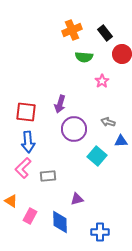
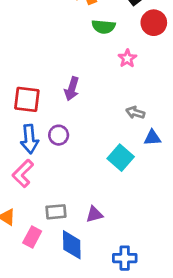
purple circle: (74, 129) -> (59, 135), moved, size x0.6
gray rectangle: (48, 176) -> (56, 212), moved

